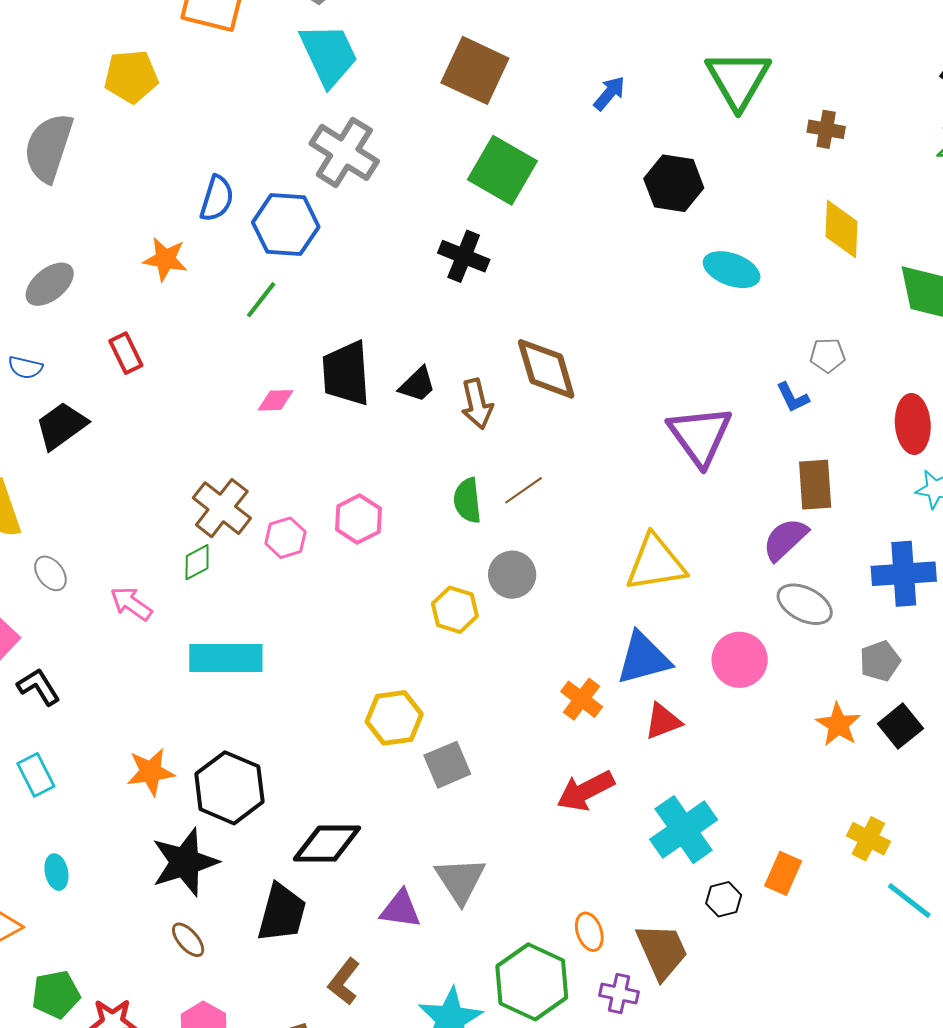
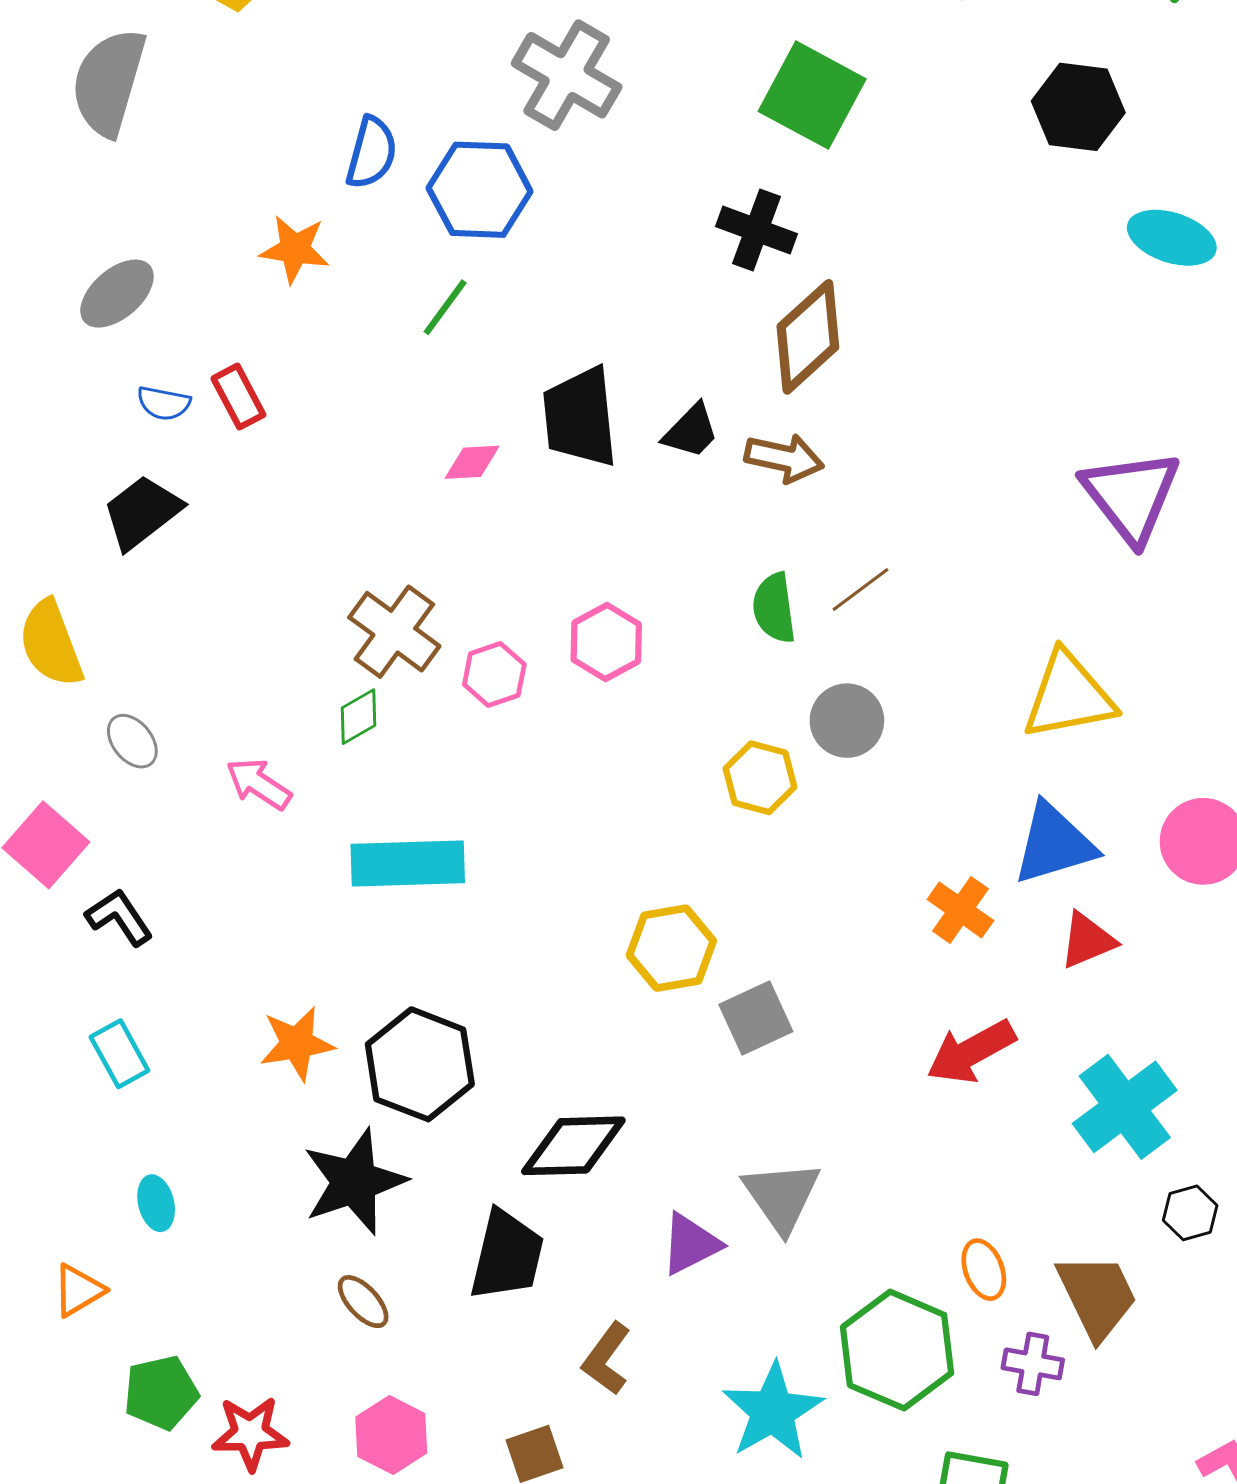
blue semicircle: (25, 367) -> (164, 403), moved
brown diamond: (546, 369) -> (808, 337), moved, turned 66
brown arrow: (477, 404) -> (784, 458), turned -63
purple triangle: (401, 909) -> (691, 1244), turned -33

